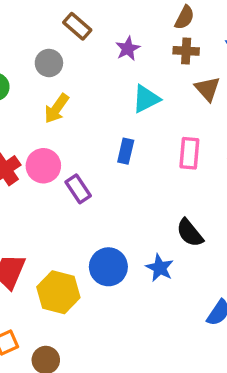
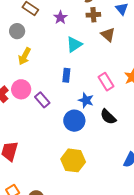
pink rectangle: (189, 153) -> (106, 82), moved, turned -30
blue circle: (108, 267) -> (74, 121), moved
blue star: (160, 268) -> (86, 100), moved
yellow hexagon: (58, 292) -> (73, 160), moved

